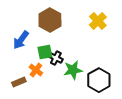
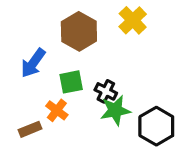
yellow cross: (98, 21) -> (133, 20), moved
black cross: (56, 58) -> (106, 91), moved

